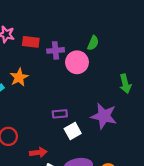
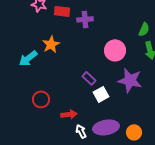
green semicircle: (93, 43) -> (144, 29), moved
pink circle: (77, 62) -> (115, 50), moved
purple rectangle: (60, 114) -> (89, 78), turned 48

